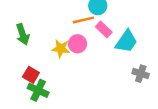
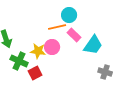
red square: (31, 75) -> (35, 73), moved, turned 32
green cross: (38, 90) -> (19, 61), moved

